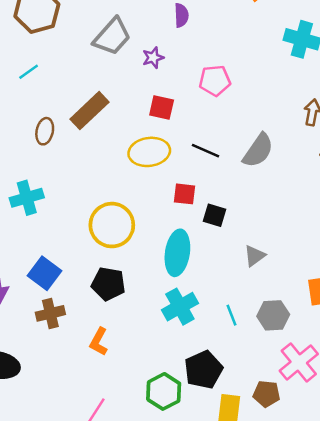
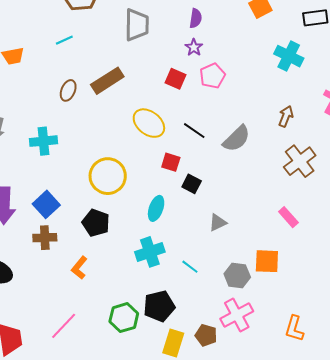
gray trapezoid: (112, 37) -> (137, 25), turned -52
purple star: (153, 58) -> (194, 47), moved, turned -30
pink pentagon: (215, 81) -> (212, 76), turned -30
red square: (162, 108) -> (175, 79), moved
yellow ellipse: (149, 152) -> (149, 123), turned 36
cyan ellipse: (177, 253) -> (156, 208), size x0.7
cyan line: (232, 315) -> (190, 267), turned -42
gray hexagon: (273, 315) -> (237, 276), moved

